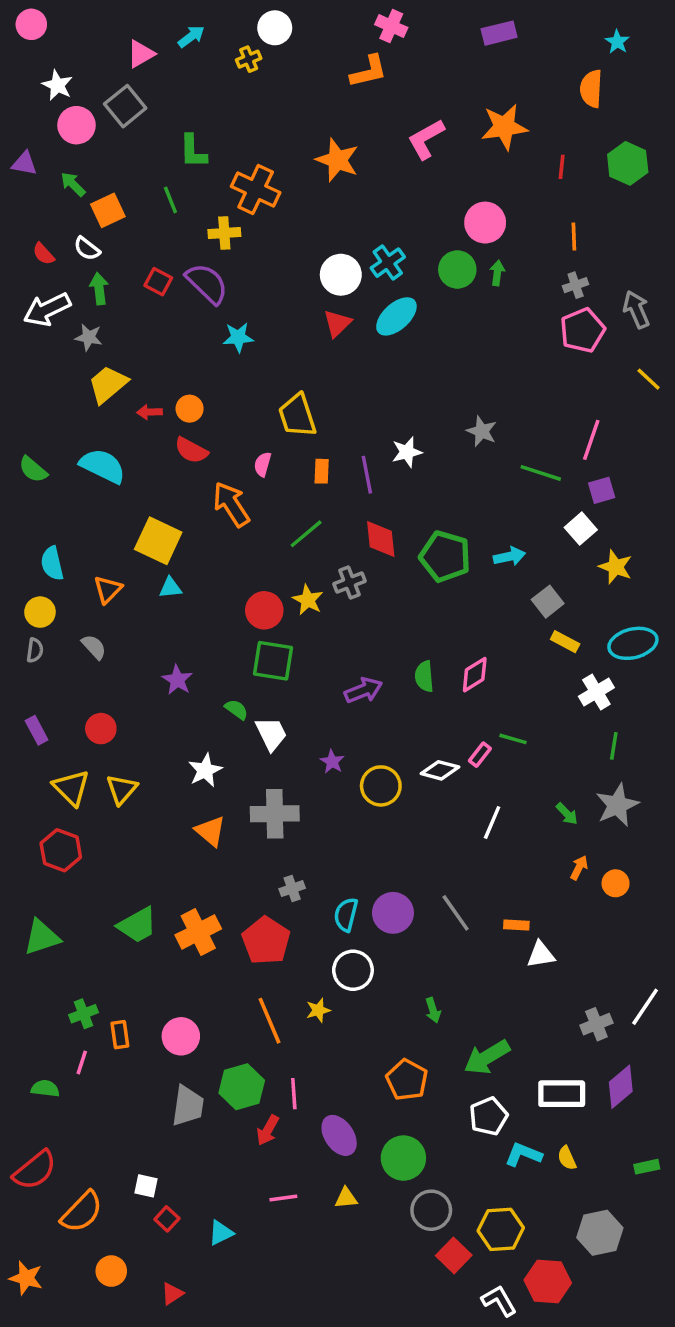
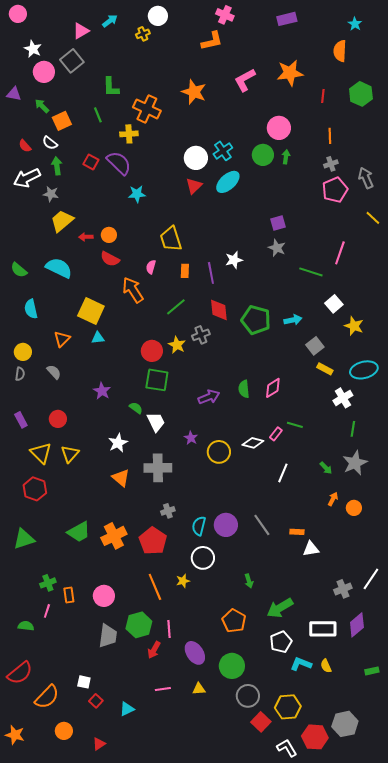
purple square: (602, 490) -> (278, 223), moved
cyan semicircle: (52, 563) -> (31, 309), moved
gray hexagon: (600, 1233) -> (345, 724), moved

